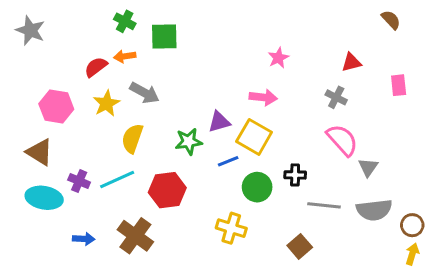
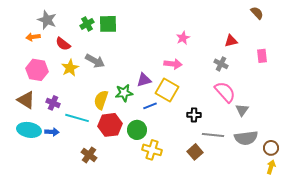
green cross: (125, 21) -> (87, 24), moved, turned 32
gray star: (30, 30) -> (47, 20), moved
orange arrow: (125, 56) -> (33, 37), moved
red semicircle: (96, 67) -> (63, 44), turned -105
yellow semicircle: (132, 138) -> (101, 100), moved
cyan line: (117, 179) -> (77, 118), turned 40
purple cross: (79, 181) -> (53, 103), moved
green circle: (257, 187) -> (137, 130), moved
brown cross: (135, 236) -> (89, 155), size x0.7
blue arrow: (84, 239) -> (52, 132), moved
brown square: (300, 246) -> (195, 152), moved

